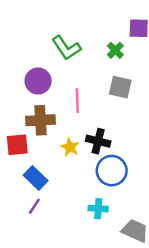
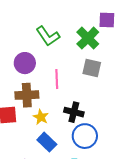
green cross: (115, 50) -> (88, 38), size x1.6
yellow star: (70, 147) -> (41, 117), moved
blue rectangle: (36, 178) -> (47, 142), moved

